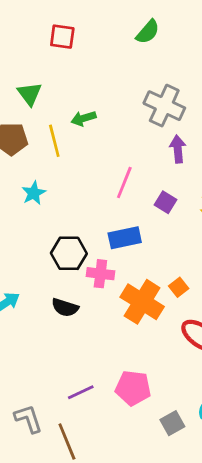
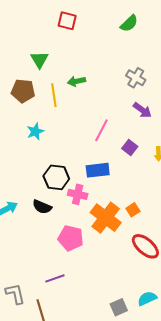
gray cross: (164, 106) -> (136, 78), size x0.7
purple arrow: (178, 149) -> (142, 110), turned 126
black semicircle: (65, 307) -> (42, 207), moved
pink pentagon: (133, 388) -> (71, 238), moved

